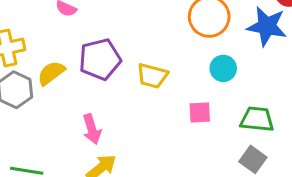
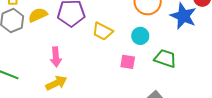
cyan circle: (223, 68) -> (140, 36), moved
green trapezoid: (257, 119) -> (165, 58), moved

